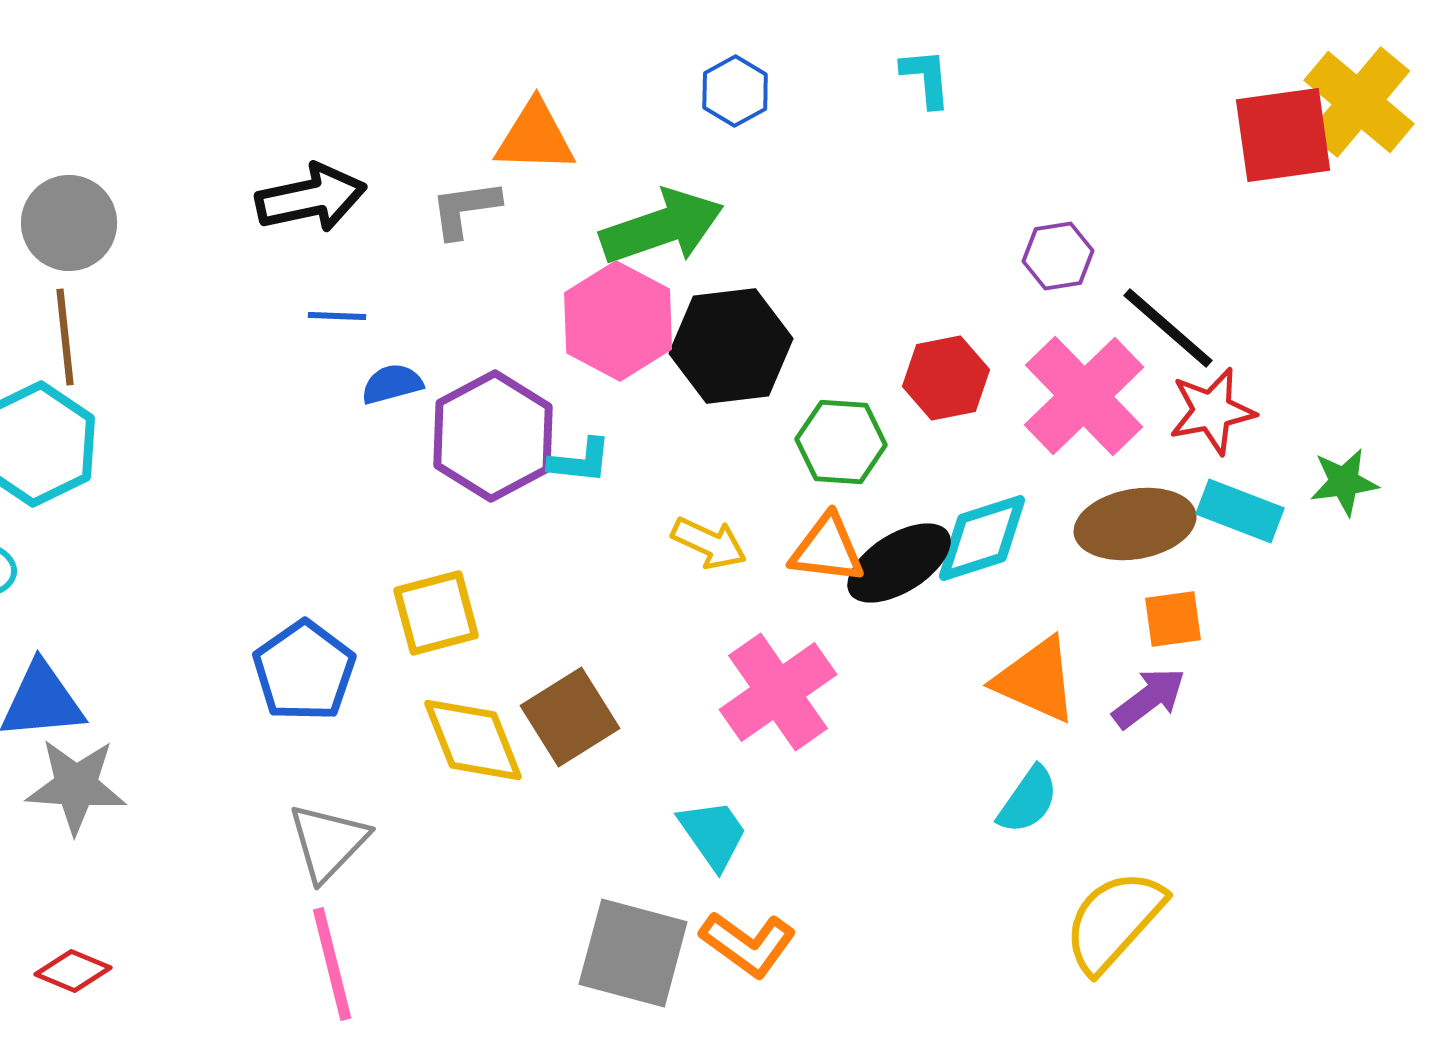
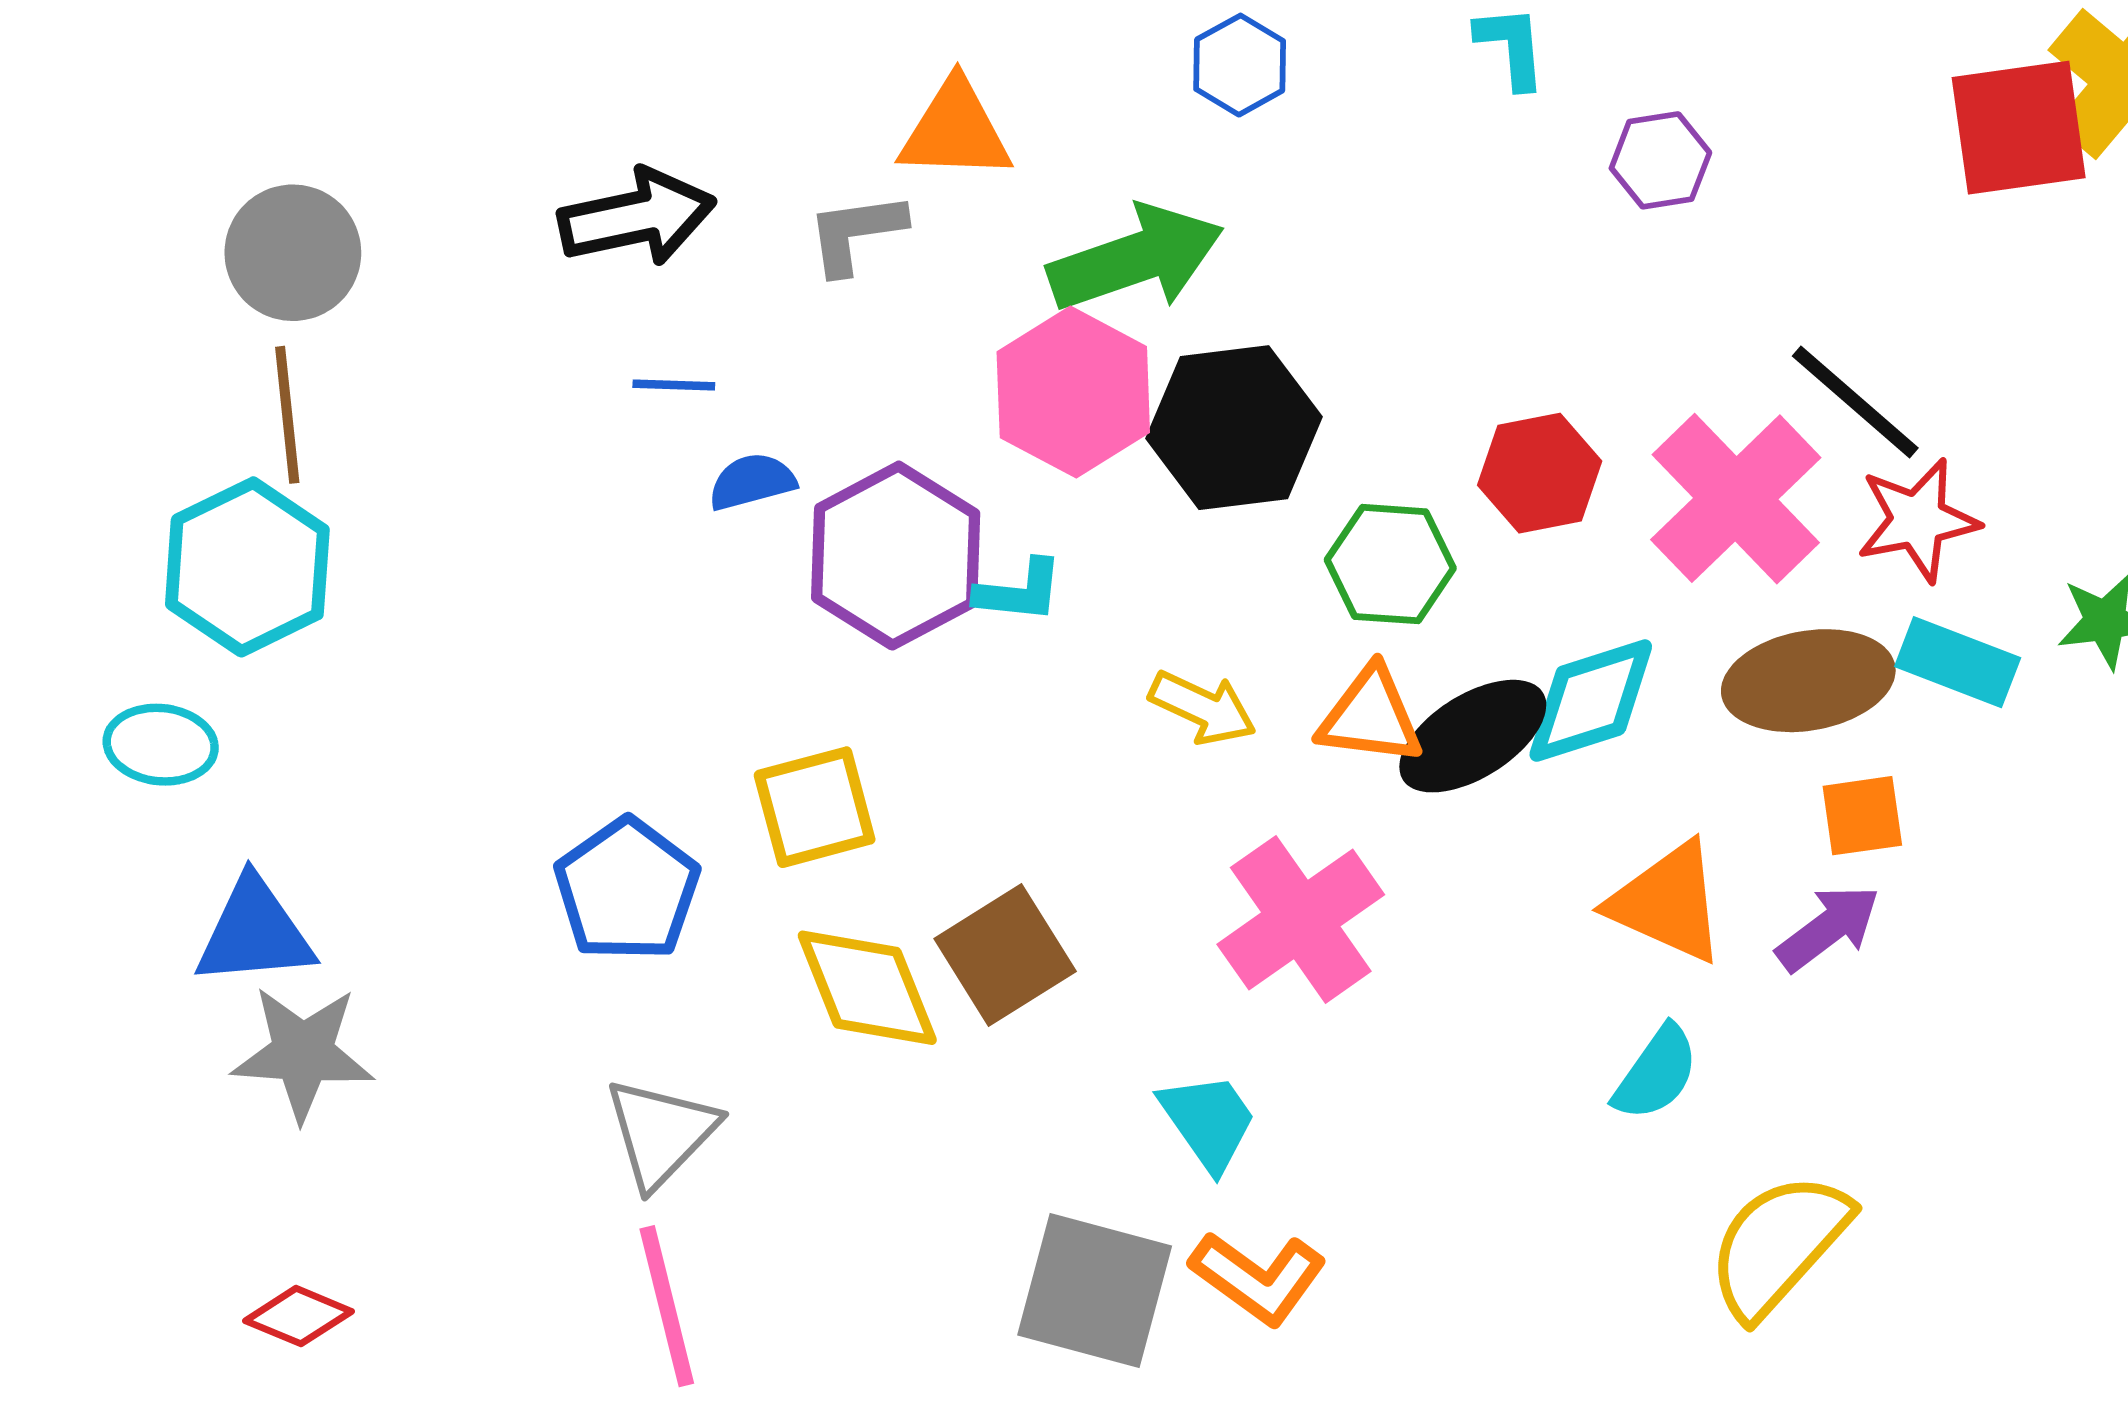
purple hexagon: (1058, 256) -> (1660, 160), moved

